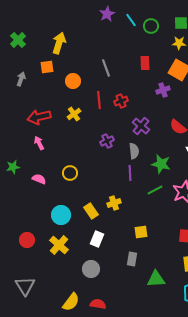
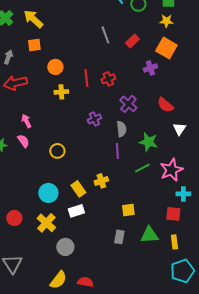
yellow arrow: (59, 43) -> (33, 19), moved, turned -65
red rectangle: (145, 63) -> (132, 41), turned 48
gray line: (106, 68) -> (105, 35), moved
orange circle: (73, 81) -> (55, 67), moved
yellow cross: (74, 114) -> (61, 92), turned 32
red arrow: (39, 117) -> (15, 83), moved
pink semicircle: (39, 179) -> (23, 141), moved, turned 32
white rectangle: (97, 239) -> (76, 211), moved, turned 49
gray circle: (91, 269) -> (65, 247), moved
green triangle: (156, 279) -> (149, 235), moved

